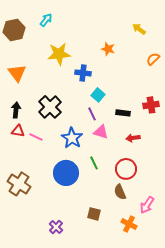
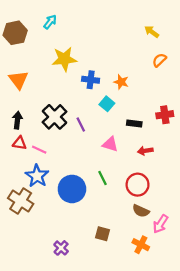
orange star: (108, 49) -> (121, 82), moved
orange semicircle: (153, 59) -> (159, 60), moved
purple line: (92, 114) -> (81, 125), moved
blue star: (72, 138) -> (37, 176), moved
brown semicircle: (120, 192) -> (141, 211), moved, turned -42

